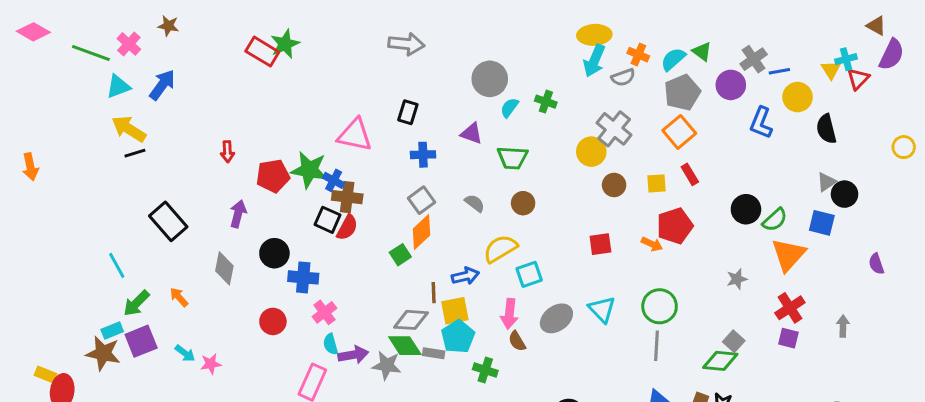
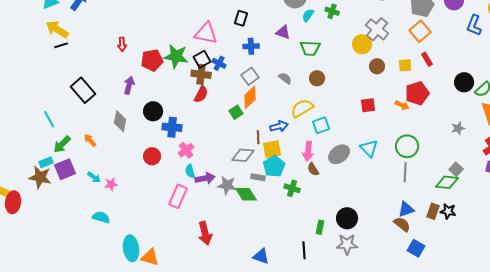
blue cross: (334, 180) -> (219, 63), moved
black square: (327, 220) -> (202, 59), moved, turned 36
green diamond: (405, 346) -> (246, 194), moved

